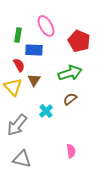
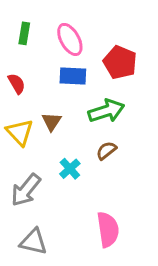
green rectangle: (18, 35) -> (24, 33), moved
blue rectangle: (34, 50) -> (73, 76), moved
red semicircle: (19, 65) -> (17, 84), moved
pink semicircle: (71, 151) -> (108, 230), size x1.6

